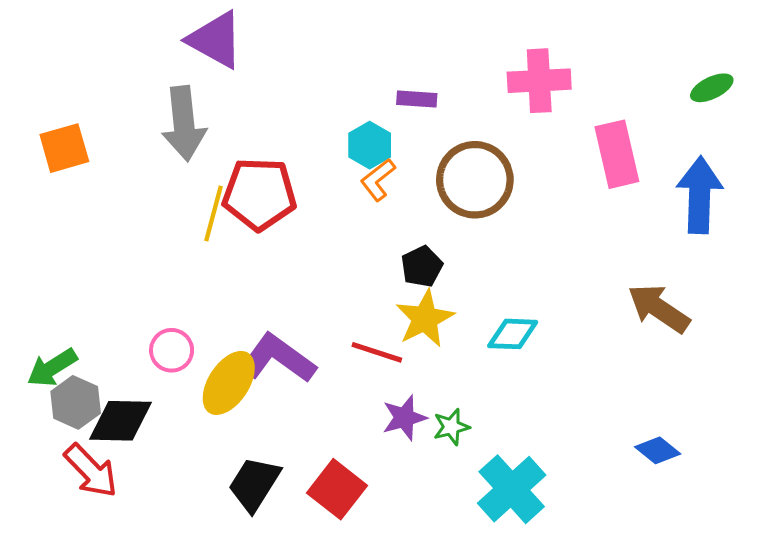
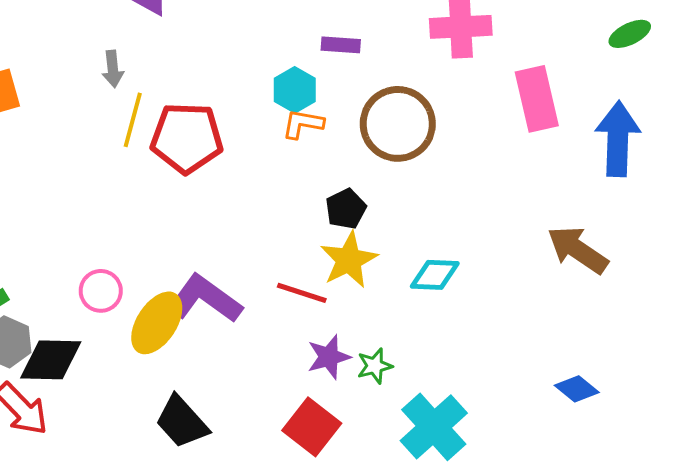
gray arrow: (184, 124) -> (113, 69), size x0.5
orange L-shape: (378, 180) -> (303, 124), turned 48
yellow line: (213, 213) -> (133, 120), moved
black trapezoid: (254, 484) -> (182, 422), turned -74
red square: (337, 489) -> (312, 427), moved

